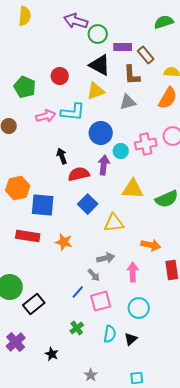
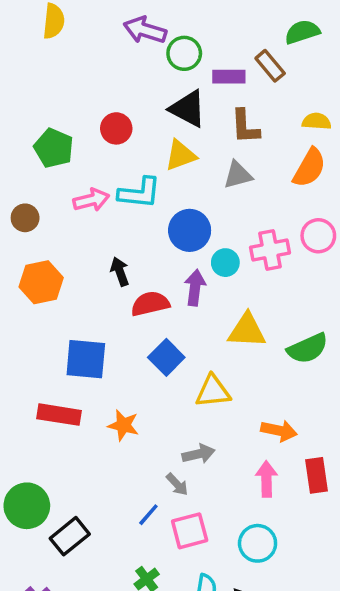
brown rectangle: (146, 55) -> (270, 66), moved
orange hexagon: (18, 188) -> (41, 282), moved
pink arrow: (133, 272) -> (266, 479), moved

